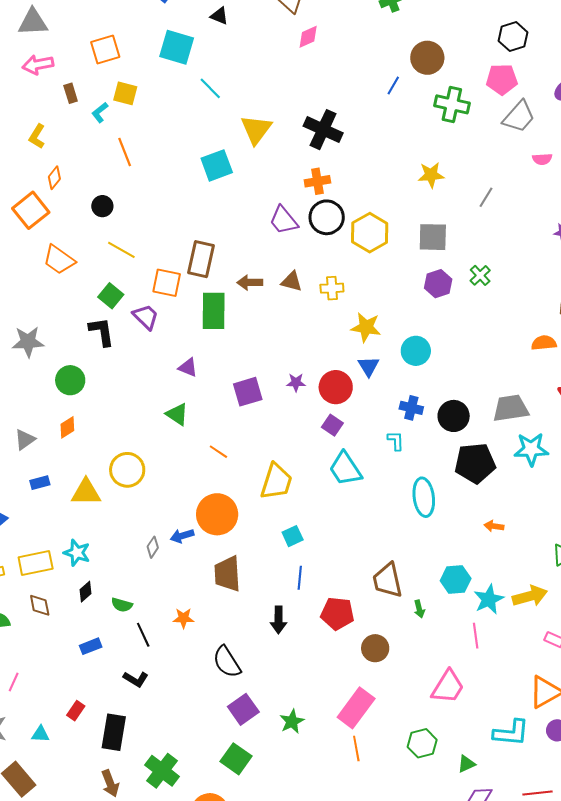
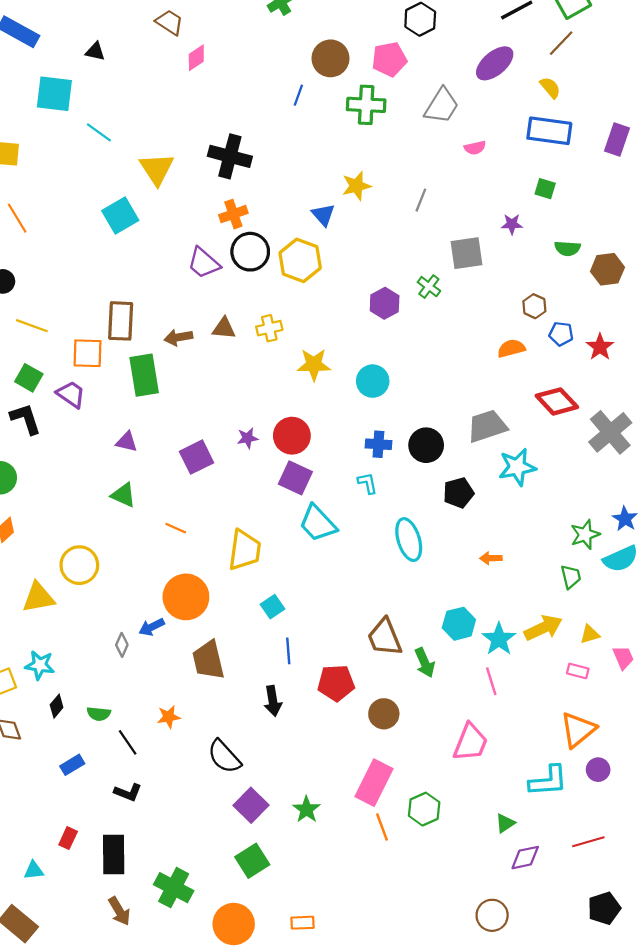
pink pentagon: (502, 79) -> (389, 59), moved
gray square: (433, 237) -> (467, 253), moved
blue triangle: (369, 366) -> (323, 215), moved
purple square: (332, 425) -> (295, 478), size x1.4
black pentagon: (475, 463) -> (458, 493), size x0.7
green arrow: (419, 609) -> (425, 663), size x1.5
green hexagon: (422, 743) -> (424, 809), moved
green square: (236, 759) -> (252, 861), turned 32

